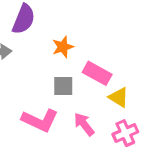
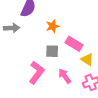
pink L-shape: (40, 120) -> (37, 73), turned -80

